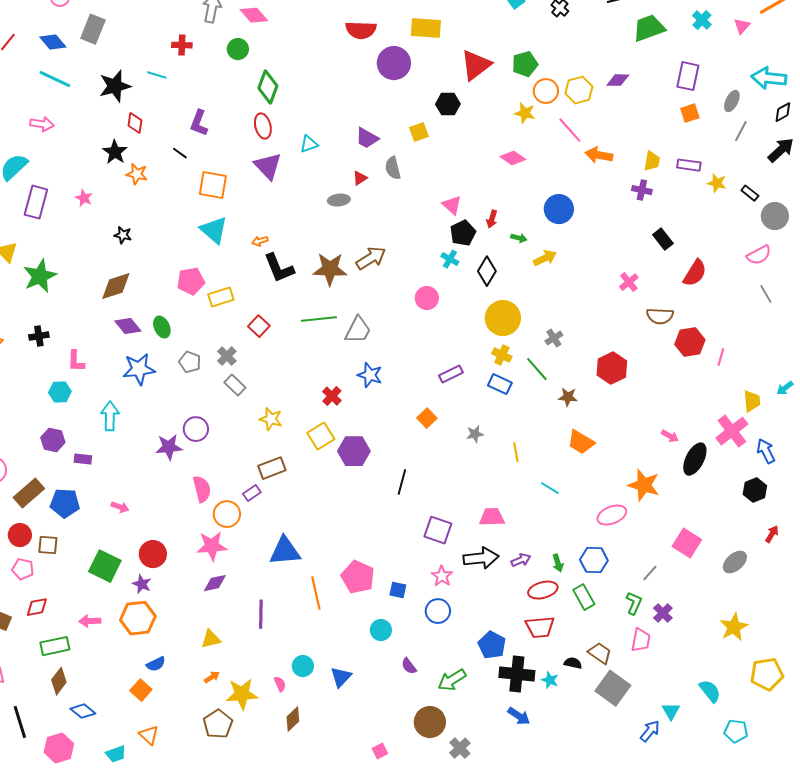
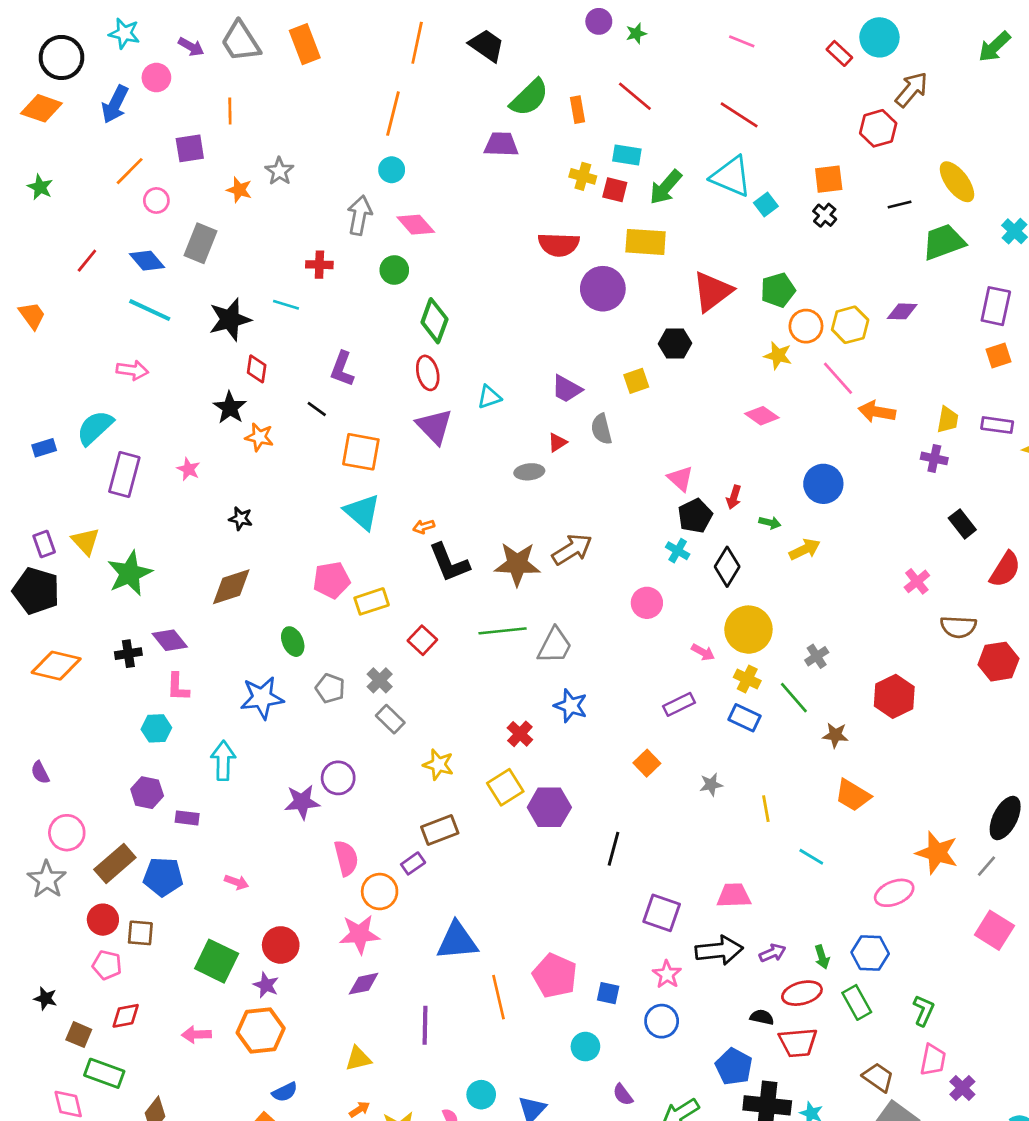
purple diamond: (128, 326) -> (170, 640), moved
pink arrow: (670, 436) -> (703, 652), moved
gray line: (650, 573) -> (986, 866), moved
purple cross: (663, 613) -> (962, 1088), moved
green rectangle: (55, 646) -> (104, 1073), moved, turned 32
black semicircle: (573, 663) -> (762, 1017), moved

